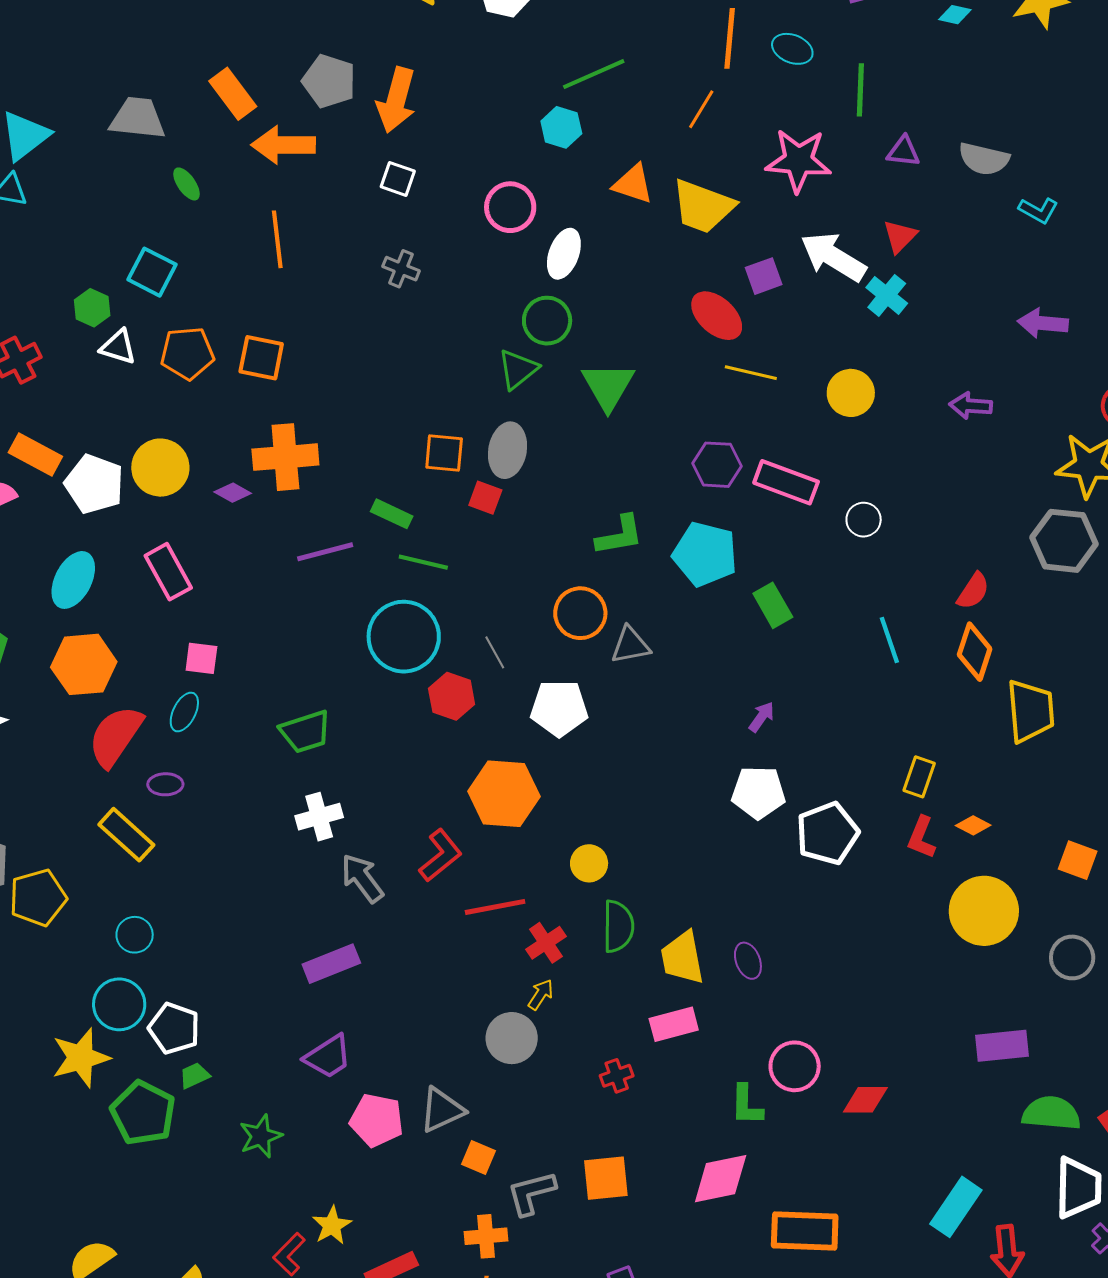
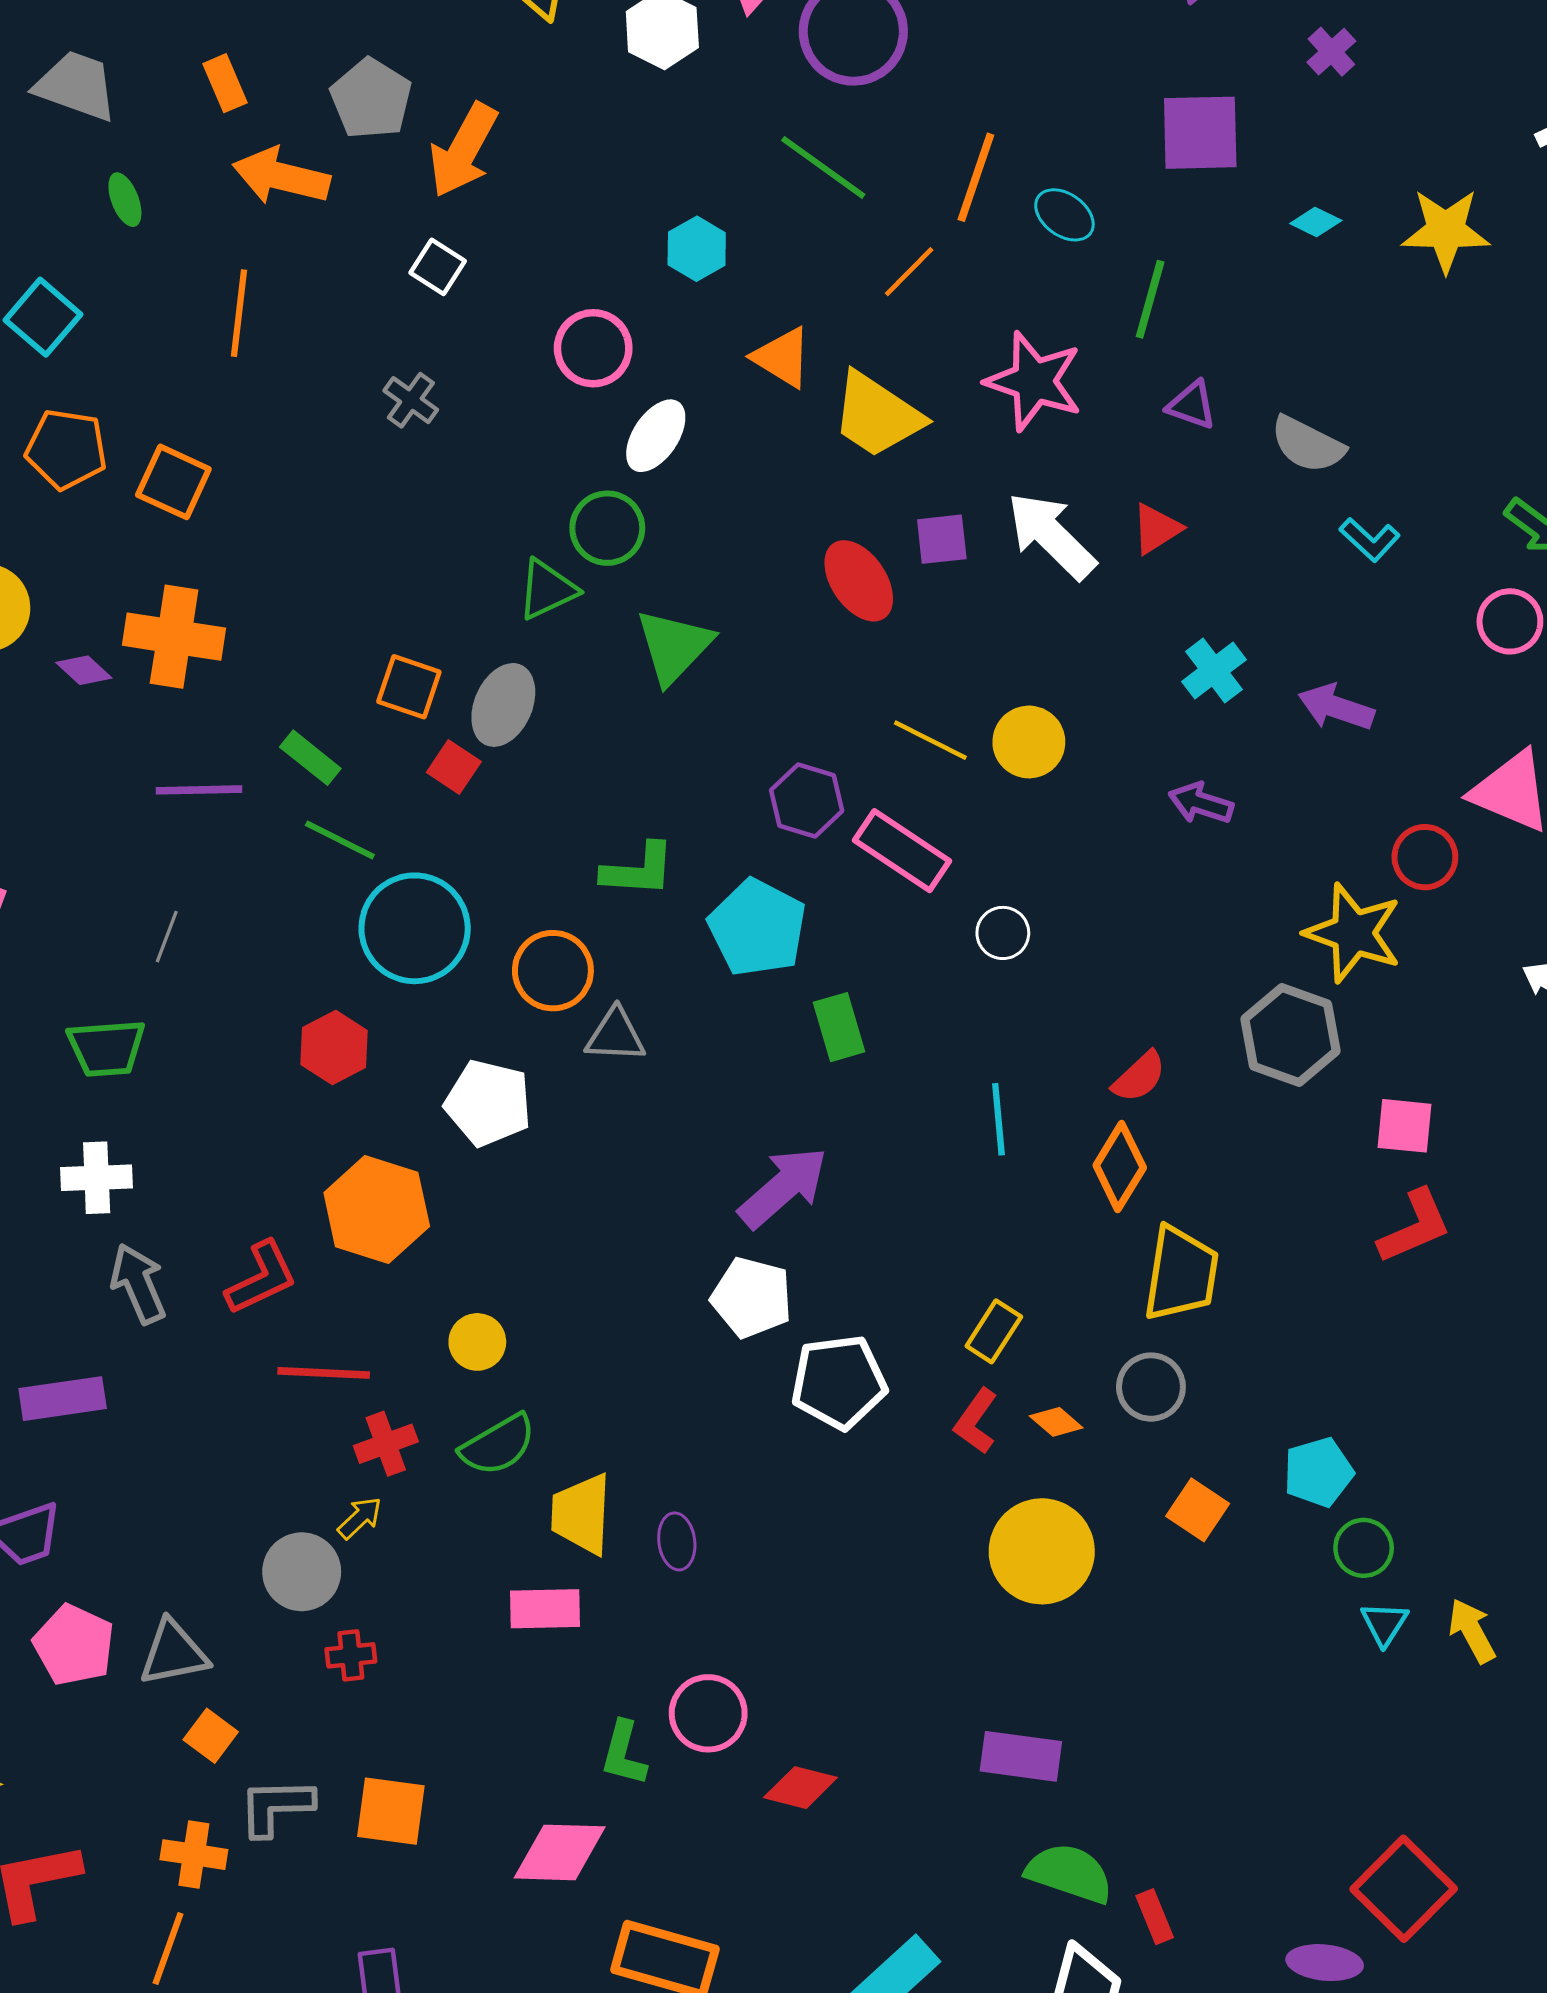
green line: (594, 74) -> (823, 167), moved, turned 46
orange rectangle: (233, 94) -> (225, 83), size x0.7
cyan cross: (887, 295) -> (1214, 671), moved
yellow line: (751, 373) -> (930, 740), moved
cyan circle: (404, 637) -> (415, 928), moved
gray line: (495, 652) -> (167, 937), moved, turned 36
purple arrow: (762, 717) -> (783, 1187), size x2.0
green semicircle: (618, 926) -> (498, 1445), turned 46
gray circle: (1072, 957) -> (1151, 1387), moved
red cross: (617, 1076) -> (351, 1655), moved

